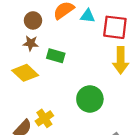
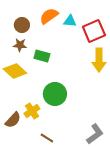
red square: (115, 27) -> (94, 31), turned -30
green circle: (90, 99) -> (55, 94), moved

